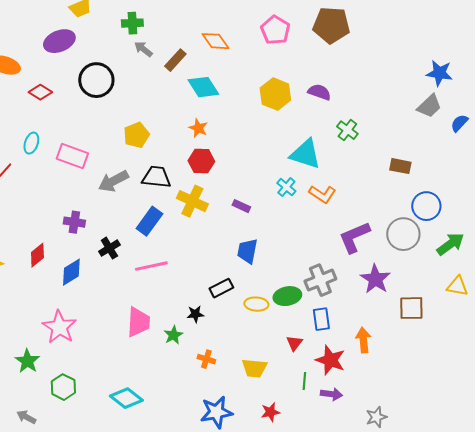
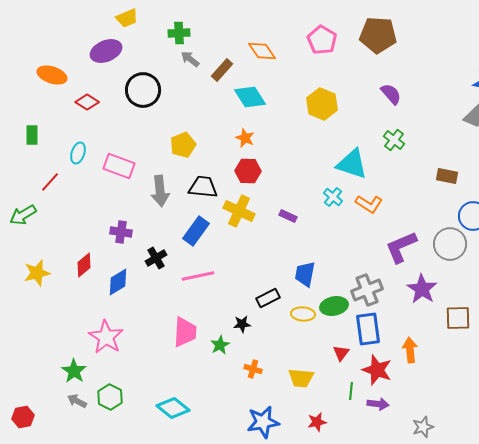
purple semicircle: (319, 92) -> (391, 94), moved, turned 30
gray arrow: (113, 181) -> (160, 191), turned -68
blue trapezoid: (247, 251) -> (305, 274), moved
blue rectangle: (321, 319) -> (368, 329), size x1.4
gray arrow: (26, 417) -> (77, 401), moved

